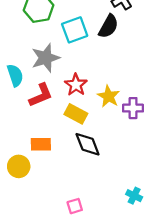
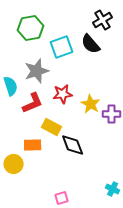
black semicircle: (109, 26) -> (91, 44), turned 110
red star: (76, 85) -> (63, 94), turned 30
yellow rectangle: (76, 114) -> (52, 127), moved

